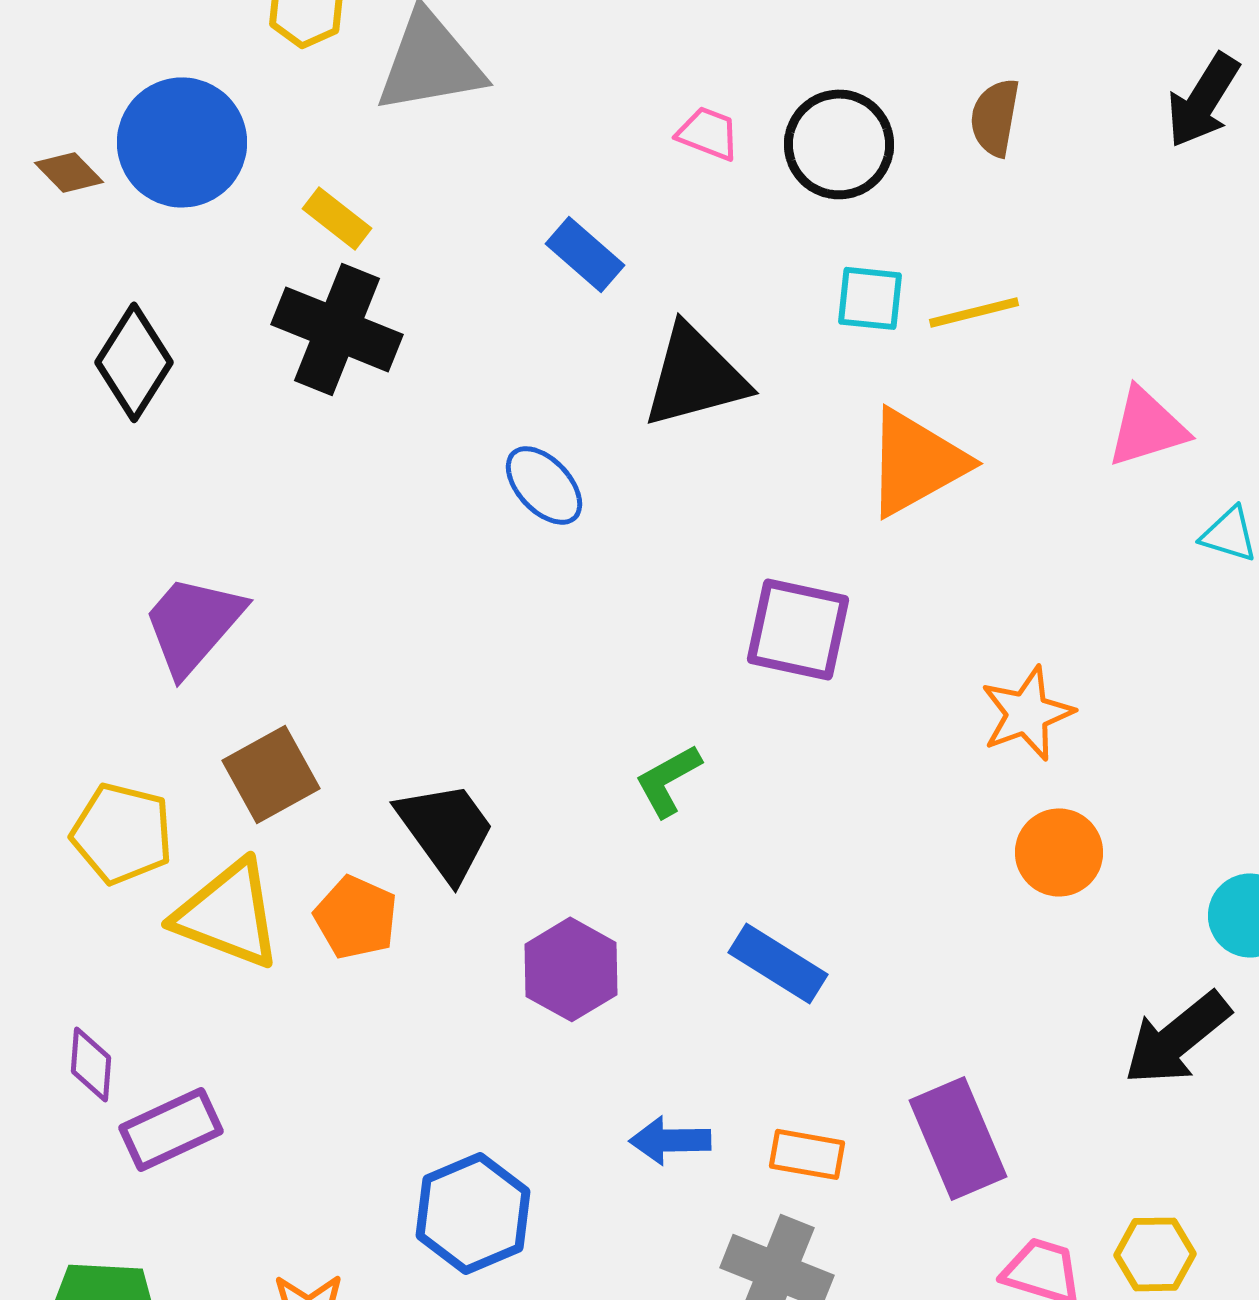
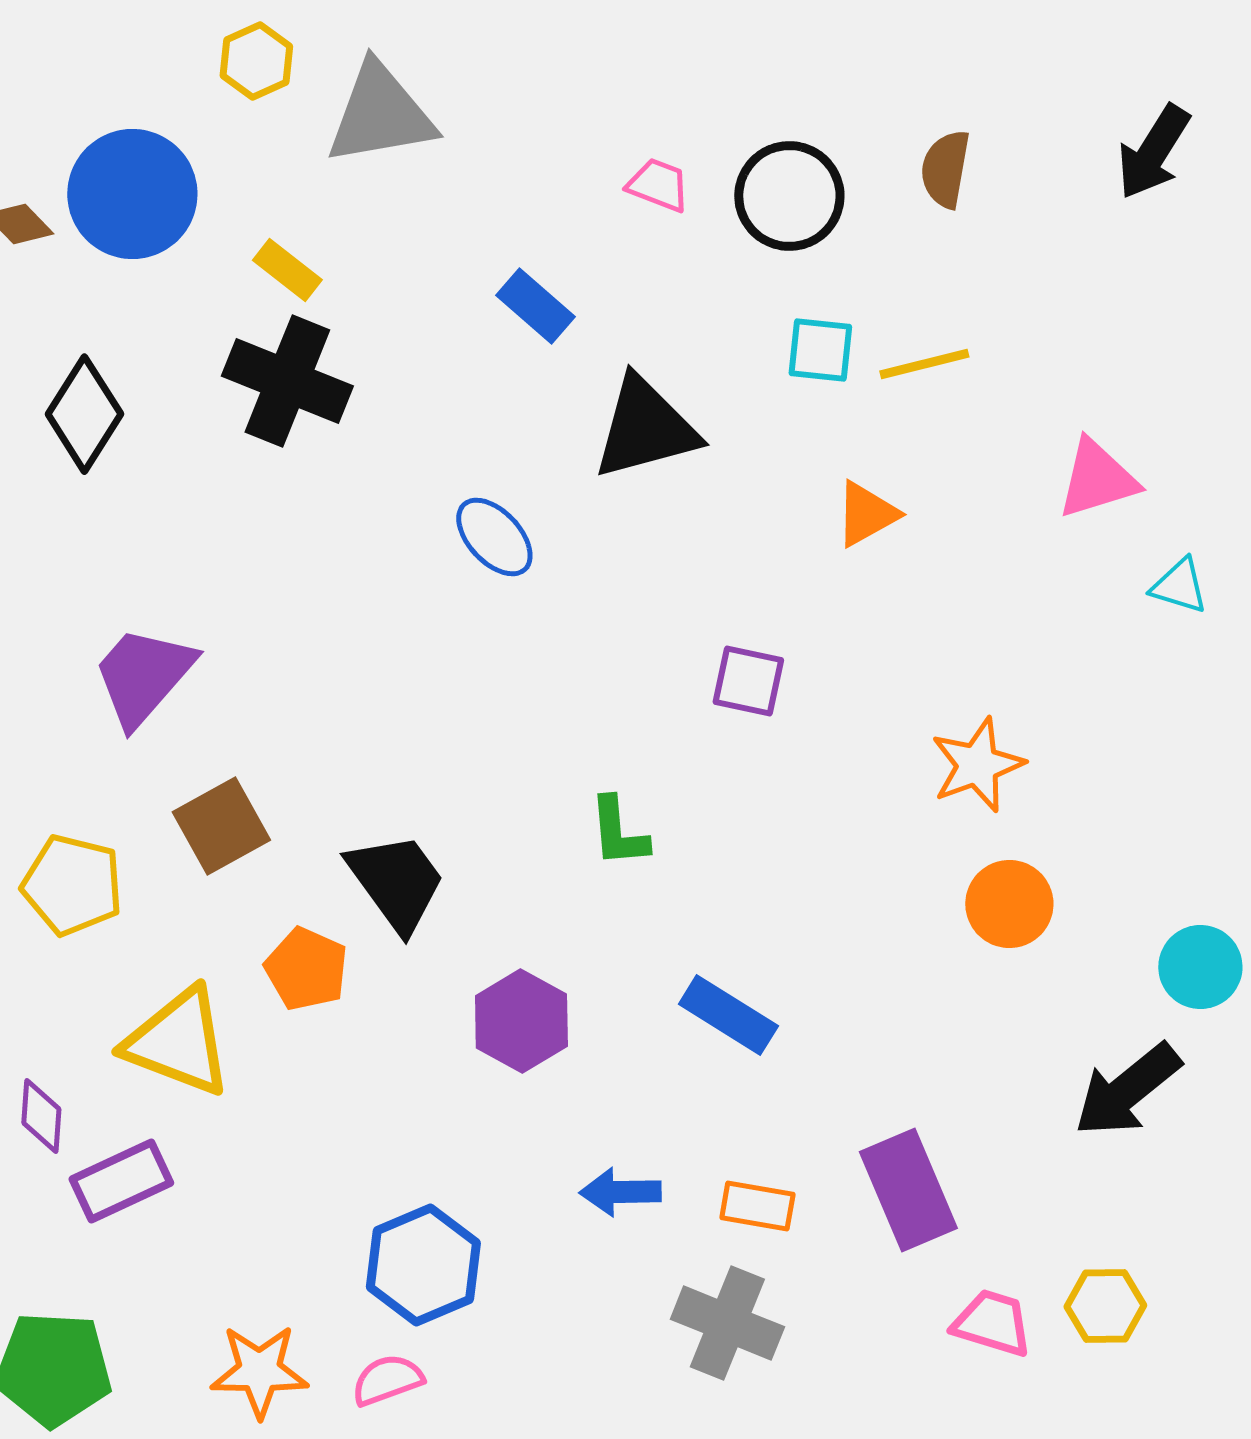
orange triangle: (916, 462) -> (866, 514), size x0.6
purple square: (798, 629) -> (748, 681), size x0.7
green L-shape: (668, 780) -> (618, 832), turned -66
yellow triangle: (228, 914) -> (178, 1042), moved

